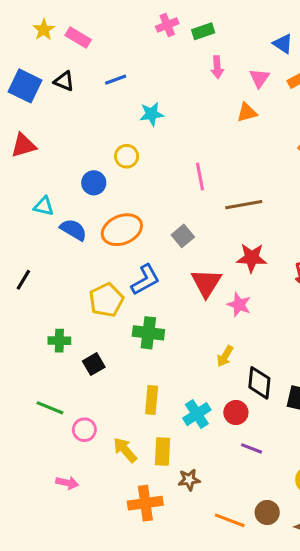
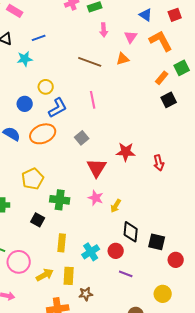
cyan star: (152, 114) -> (25, 59), moved
brown line: (244, 205) -> (90, 62), moved, turned 30
blue L-shape: (145, 280) -> (58, 108), moved
pink star: (239, 305) -> (96, 198), moved
yellow arrow: (225, 356) -> (116, 206), moved
black square: (94, 364) -> (38, 220), moved, turned -32
pink circle: (84, 430) -> (19, 262), size x1.5
yellow arrow: (125, 450) -> (45, 275), turned 102

